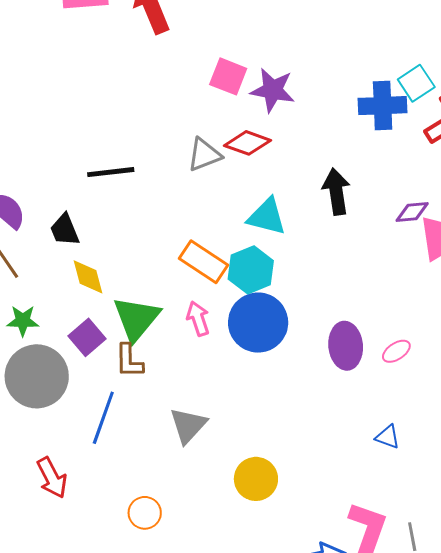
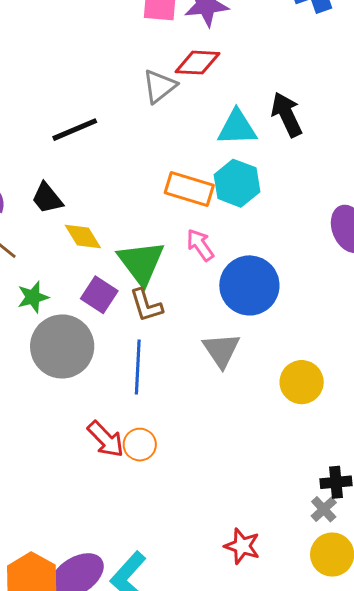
black arrow: (336, 192) -> (287, 115), moved
blue circle: (258, 323) -> (249, 285), moved
orange circle: (145, 513) -> (140, 445), moved

